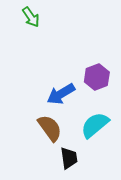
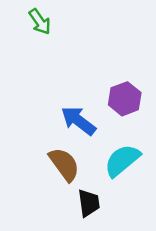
blue arrow: (61, 94) -> (78, 121), turned 68

